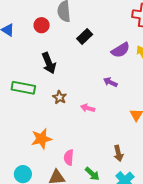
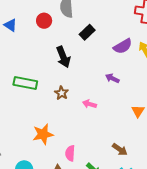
black arrow: (49, 63) -> (63, 57), moved
brown arrow: (118, 153) -> (120, 149), turned -42

